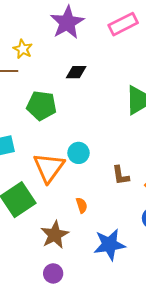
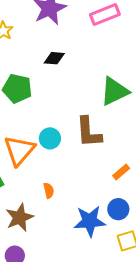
brown L-shape: (121, 175) -> (89, 132), moved, size x1.6
blue star: (110, 245) -> (90, 221), moved

